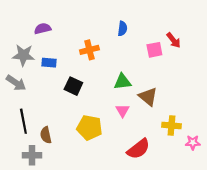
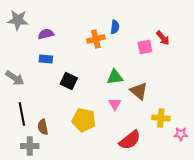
purple semicircle: (43, 29) -> (46, 34), moved
orange cross: (89, 50) -> (96, 39), moved
gray star: (23, 55) -> (18, 20), moved

